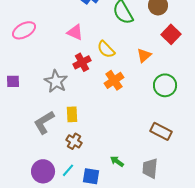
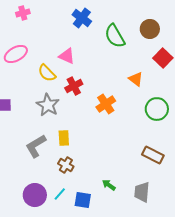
yellow semicircle: (106, 49) -> (47, 73), moved
orange triangle: (144, 55) -> (136, 79), turned -42

